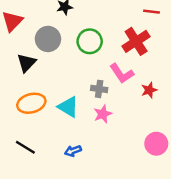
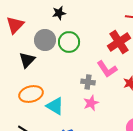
green circle: (90, 41) -> (69, 42), moved
cyan triangle: (68, 107) -> (55, 106), moved

